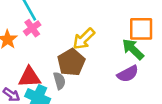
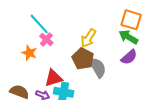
orange square: (141, 29) -> (131, 20), turned 30
gray semicircle: (59, 81) -> (98, 68), moved, size x1.5

